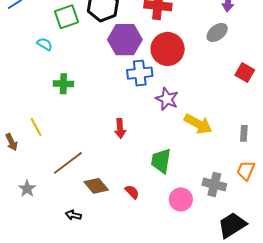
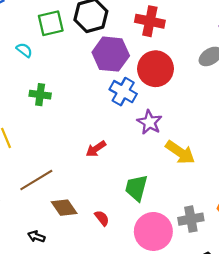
blue cross: (140, 73) -> (123, 92), turned 30
red arrow: (120, 128) -> (96, 149), turned 54
gray cross: (214, 184) -> (191, 219), turned -30
pink circle: (181, 199) -> (153, 231), size x1.5

